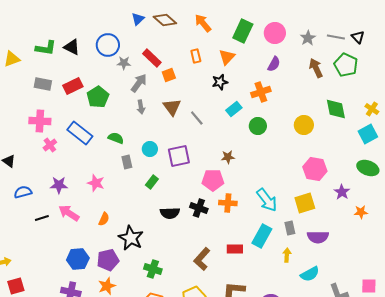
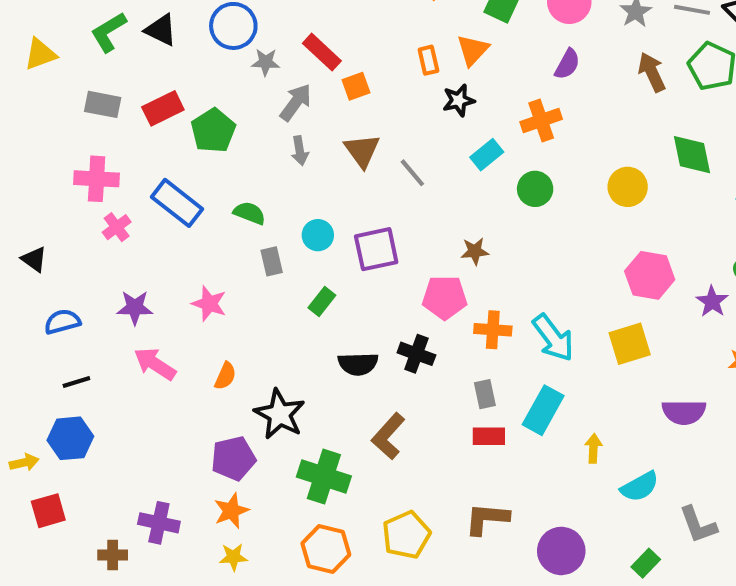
green L-shape: (46, 48) -> (109, 32), turned 140
orange rectangle: (196, 56) -> (428, 60), moved
purple star: (342, 192) -> (712, 302), moved
orange cross: (228, 203) -> (493, 330), moved
black line: (42, 218) -> (76, 382), moved
gray rectangle: (290, 228) -> (485, 394), moved
purple semicircle: (318, 237) -> (684, 412), moved
blue hexagon: (78, 259) -> (70, 438), moved
brown L-shape: (202, 259) -> (388, 436), moved
green cross: (153, 269) -> (324, 477), size x1.4

